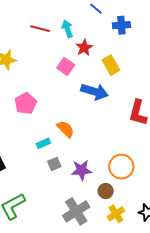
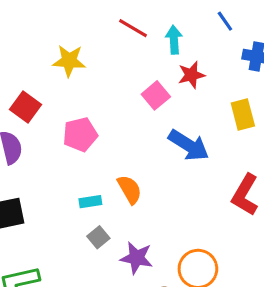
yellow rectangle: (111, 65) -> (243, 114), moved
gray square: (54, 164) -> (98, 237), turned -32

